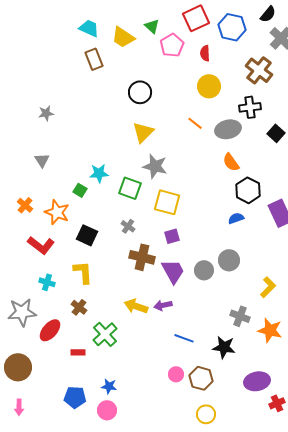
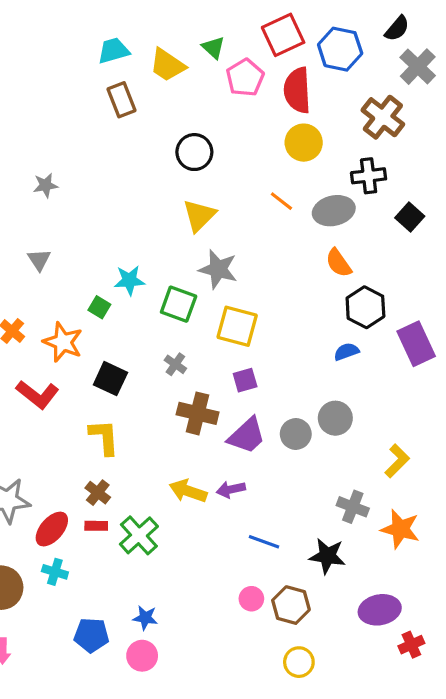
cyan trapezoid: (89, 28) -> (114, 51), turned -40
red semicircle: (205, 53) -> (297, 90), size x1.8
purple trapezoid: (173, 271) -> (247, 436), turned 76
cyan cross: (47, 282) -> (55, 572), moved
red rectangle: (78, 352) -> (96, 526), moved

